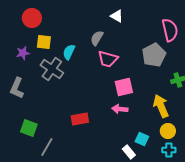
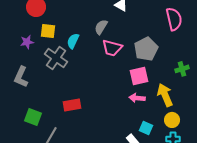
gray pentagon: (154, 55) -> (146, 49), moved
pink square: (124, 87) -> (139, 76), moved
pink arrow: (120, 109) -> (137, 98), moved
red rectangle: (80, 119) -> (72, 105), moved

